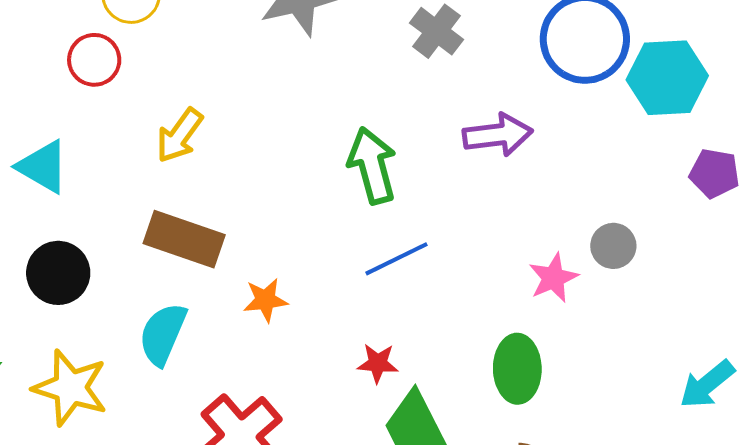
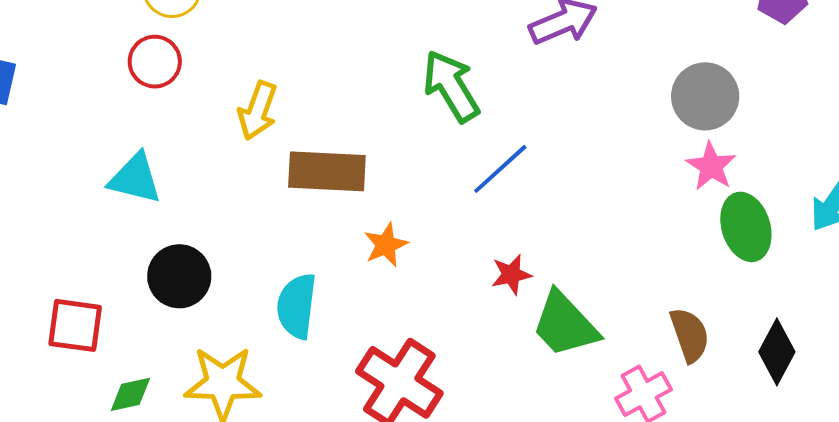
brown rectangle: (184, 239) -> (327, 171), moved
gray circle: (613, 246) -> (705, 96), size x1.5
pink star: (553, 278) -> (711, 166), moved
green ellipse: (517, 369) -> (746, 227), moved

